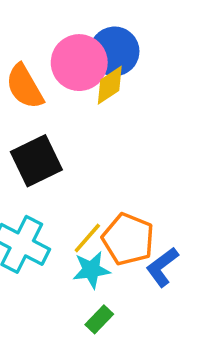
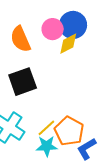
pink circle: (79, 63) -> (53, 29), size x0.7

